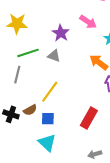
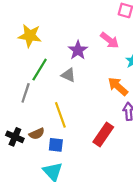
green line: (28, 53) -> (40, 70), turned -45
yellow line: (50, 92) -> (60, 115), turned -60
red rectangle: (89, 118) -> (103, 134), moved

